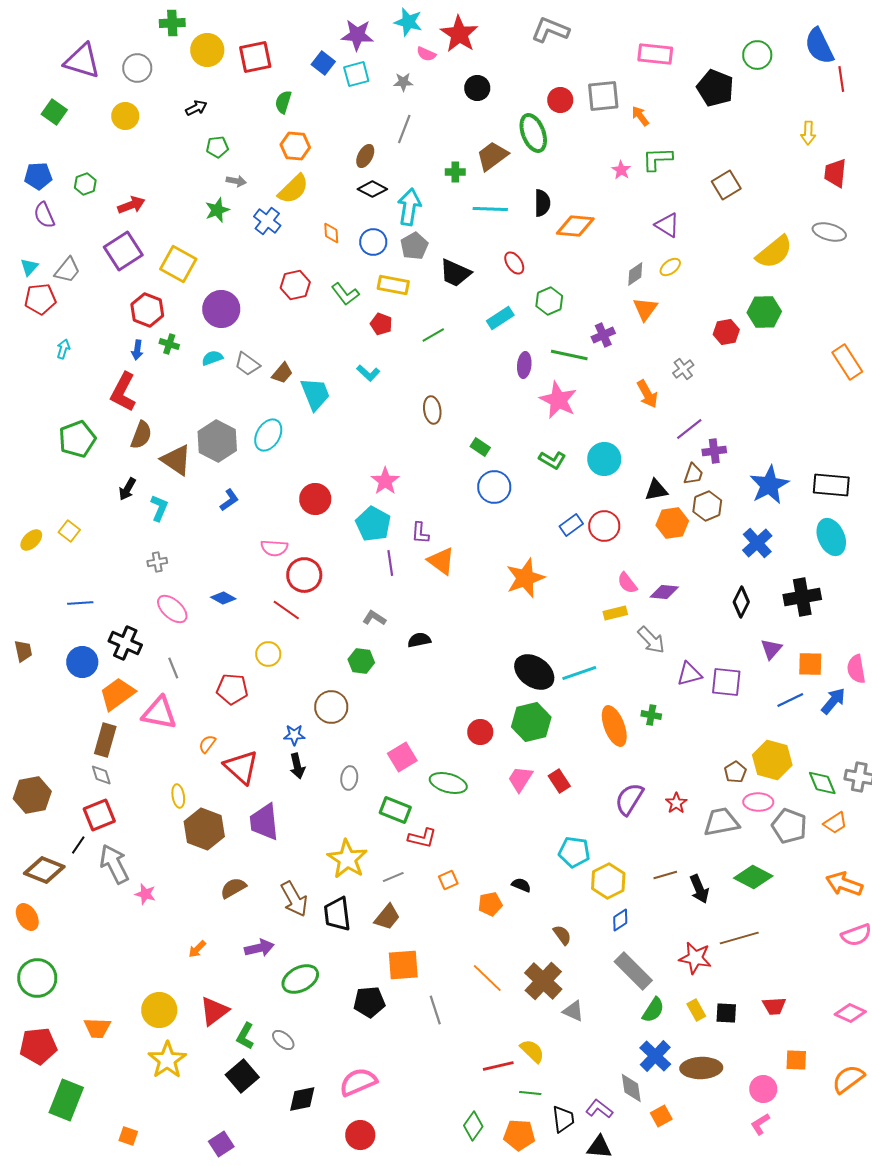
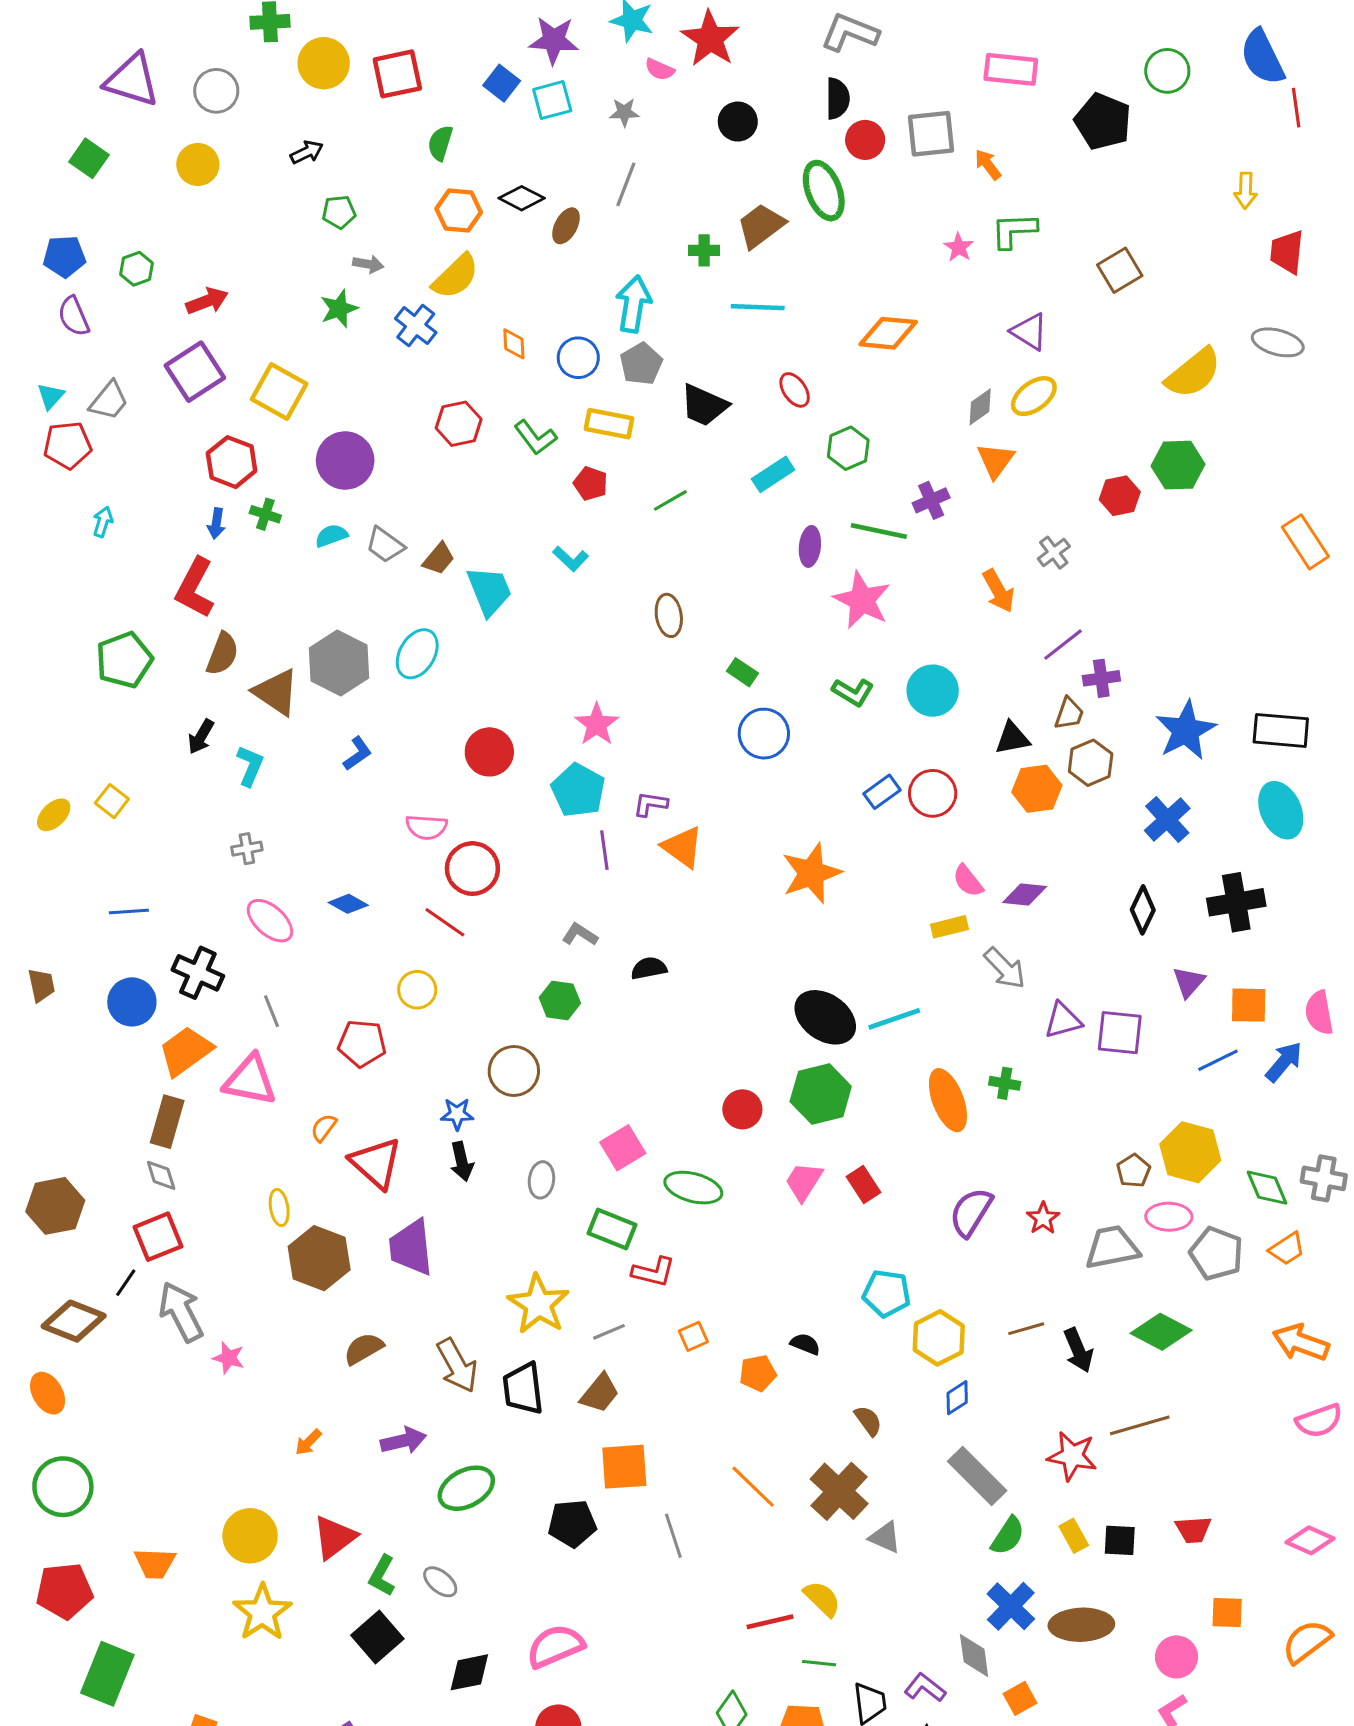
black diamond: (372, 189) -> (522, 198), moved
black semicircle: (542, 203) -> (838, 99), moved
yellow ellipse: (670, 267) -> (1034, 396), size x1.4
purple L-shape: (420, 533) -> (650, 804), turned 95

